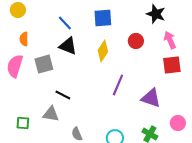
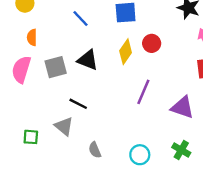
red circle: (136, 41) -> (152, 43), moved
black triangle: (68, 46) -> (88, 60), moved
gray triangle: (51, 114) -> (64, 126), turned 30

